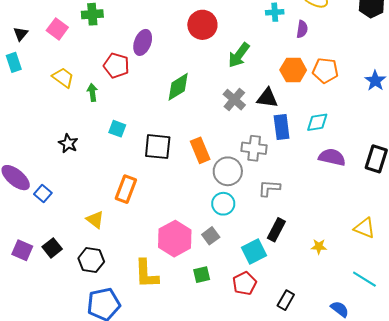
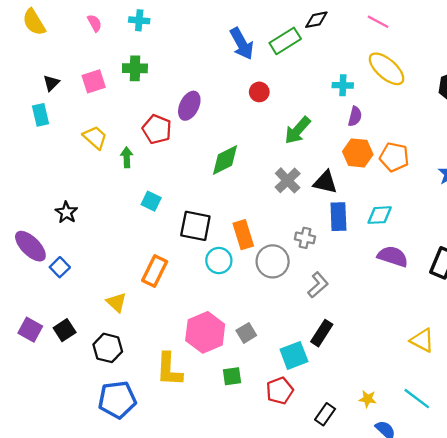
red circle: (202, 25) -> (259, 92), size x0.6
pink square: (57, 29) -> (94, 81), turned 30
purple semicircle: (302, 29) -> (355, 116), moved
black star: (68, 143) -> (66, 212), moved
gray cross: (254, 148) -> (305, 238), size x0.7
gray L-shape: (269, 188) -> (318, 285), turned 130
cyan circle: (223, 204) -> (219, 261), moved
yellow star: (319, 247) -> (368, 399), moved

